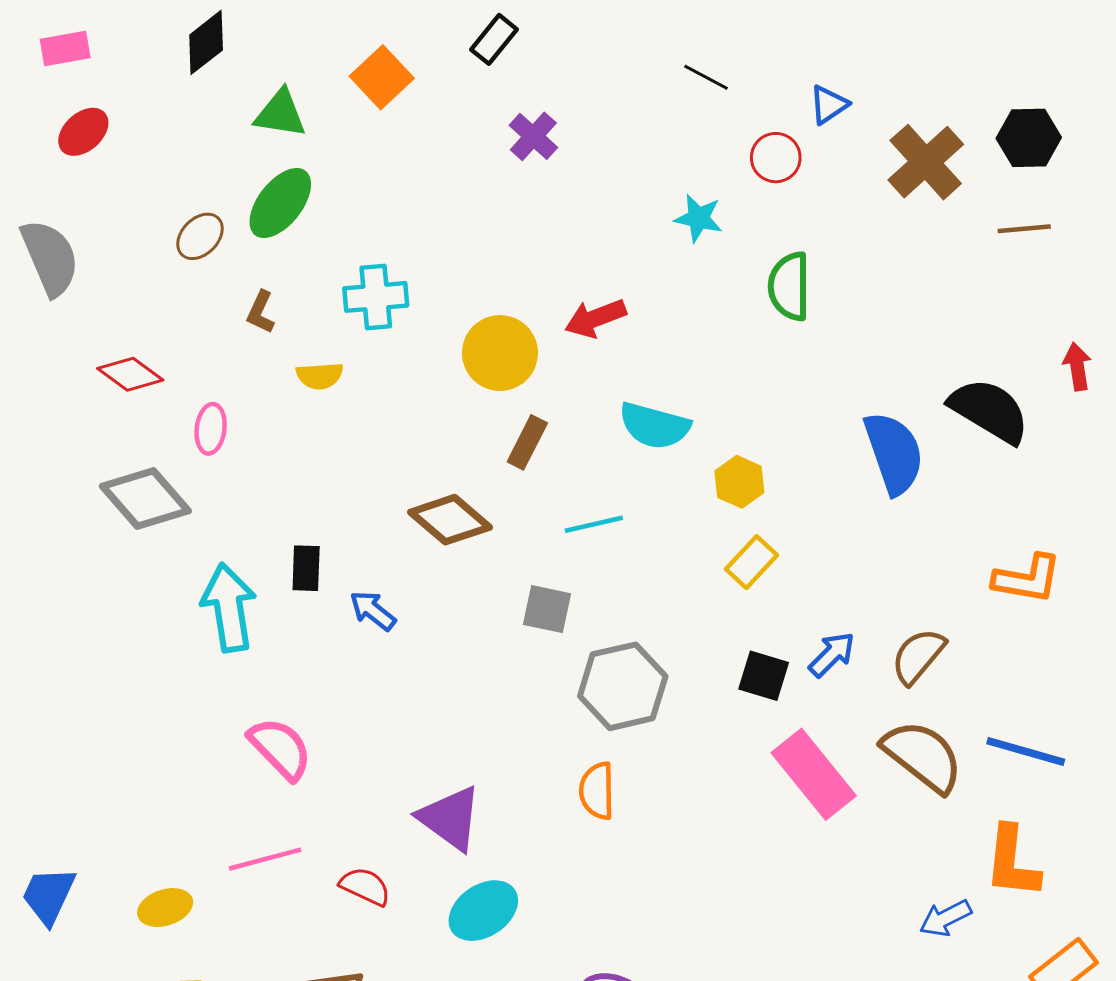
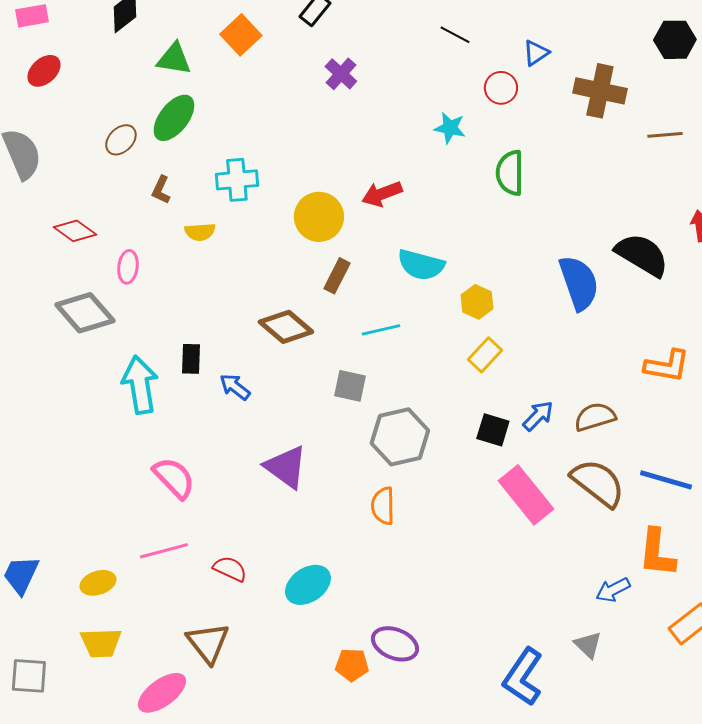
black hexagon: (1029, 138) -> (675, 40), moved
brown cross: (926, 162) -> (600, 91), turned -36
brown semicircle: (918, 656) -> (595, 417), turned 33
purple triangle: (450, 818) -> (286, 467), moved

